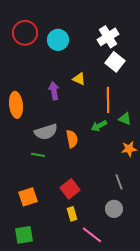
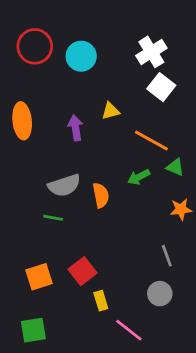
yellow triangle: (79, 79) -> (111, 111), turned -40
orange line: (108, 100) -> (151, 140), turned -60
orange ellipse: (16, 105) -> (22, 121), moved
red square: (70, 189) -> (83, 271), moved

